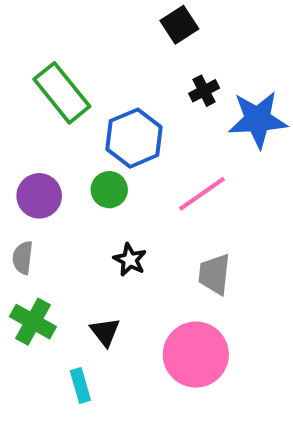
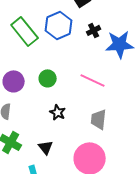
blue hexagon: (134, 138) -> (59, 25), moved
pink line: (202, 194) -> (93, 80), turned 60

